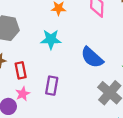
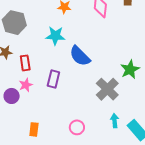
blue semicircle: (92, 57) -> (80, 56), moved

